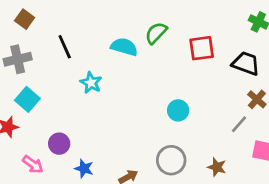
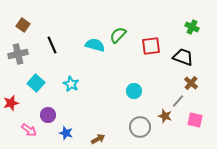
cyan star: (91, 83) -> (71, 84), moved
cyan square: (27, 99) -> (36, 83), moved
gray circle: (171, 160) -> (140, 127), moved
brown star: (217, 167) -> (165, 116), moved

